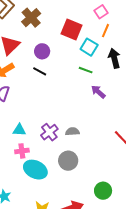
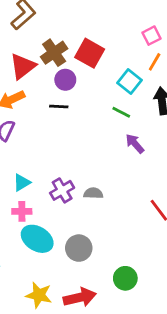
brown cross: (31, 18) -> (54, 53), moved
red square: (72, 29) -> (90, 53), moved
black line: (40, 71) -> (59, 107), turned -32
cyan triangle: (19, 130) -> (22, 183), turned -40
gray circle: (68, 161) -> (79, 248), moved

